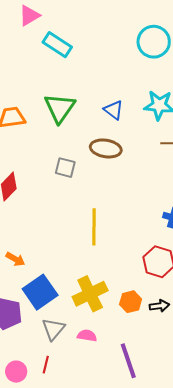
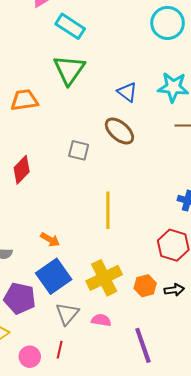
green triangle: (60, 108) -> (69, 70), moved
brown ellipse: (106, 148) -> (119, 131), turned 32
orange arrow: (15, 259) -> (50, 240), moved

